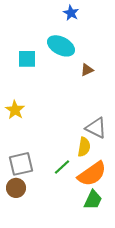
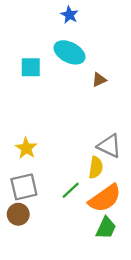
blue star: (71, 13) -> (69, 15), moved
yellow star: (15, 110) -> (26, 148), moved

